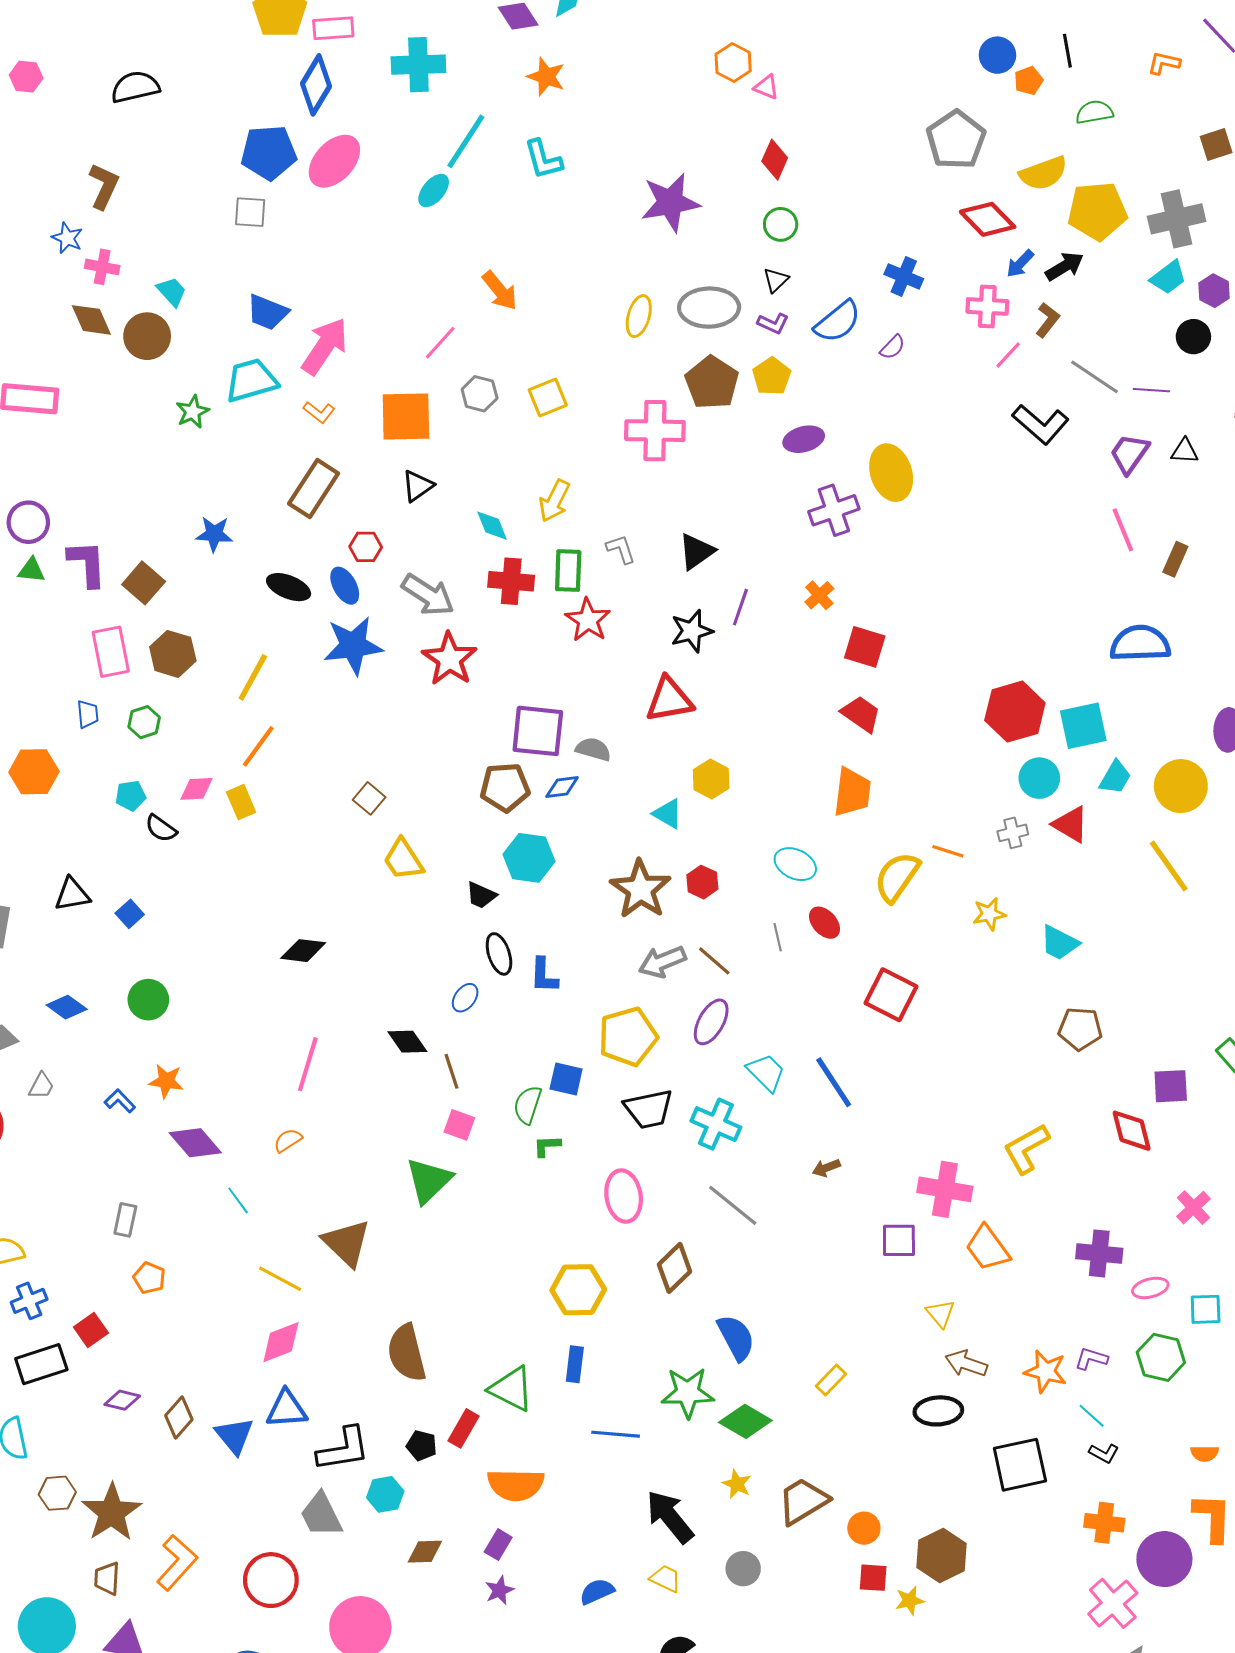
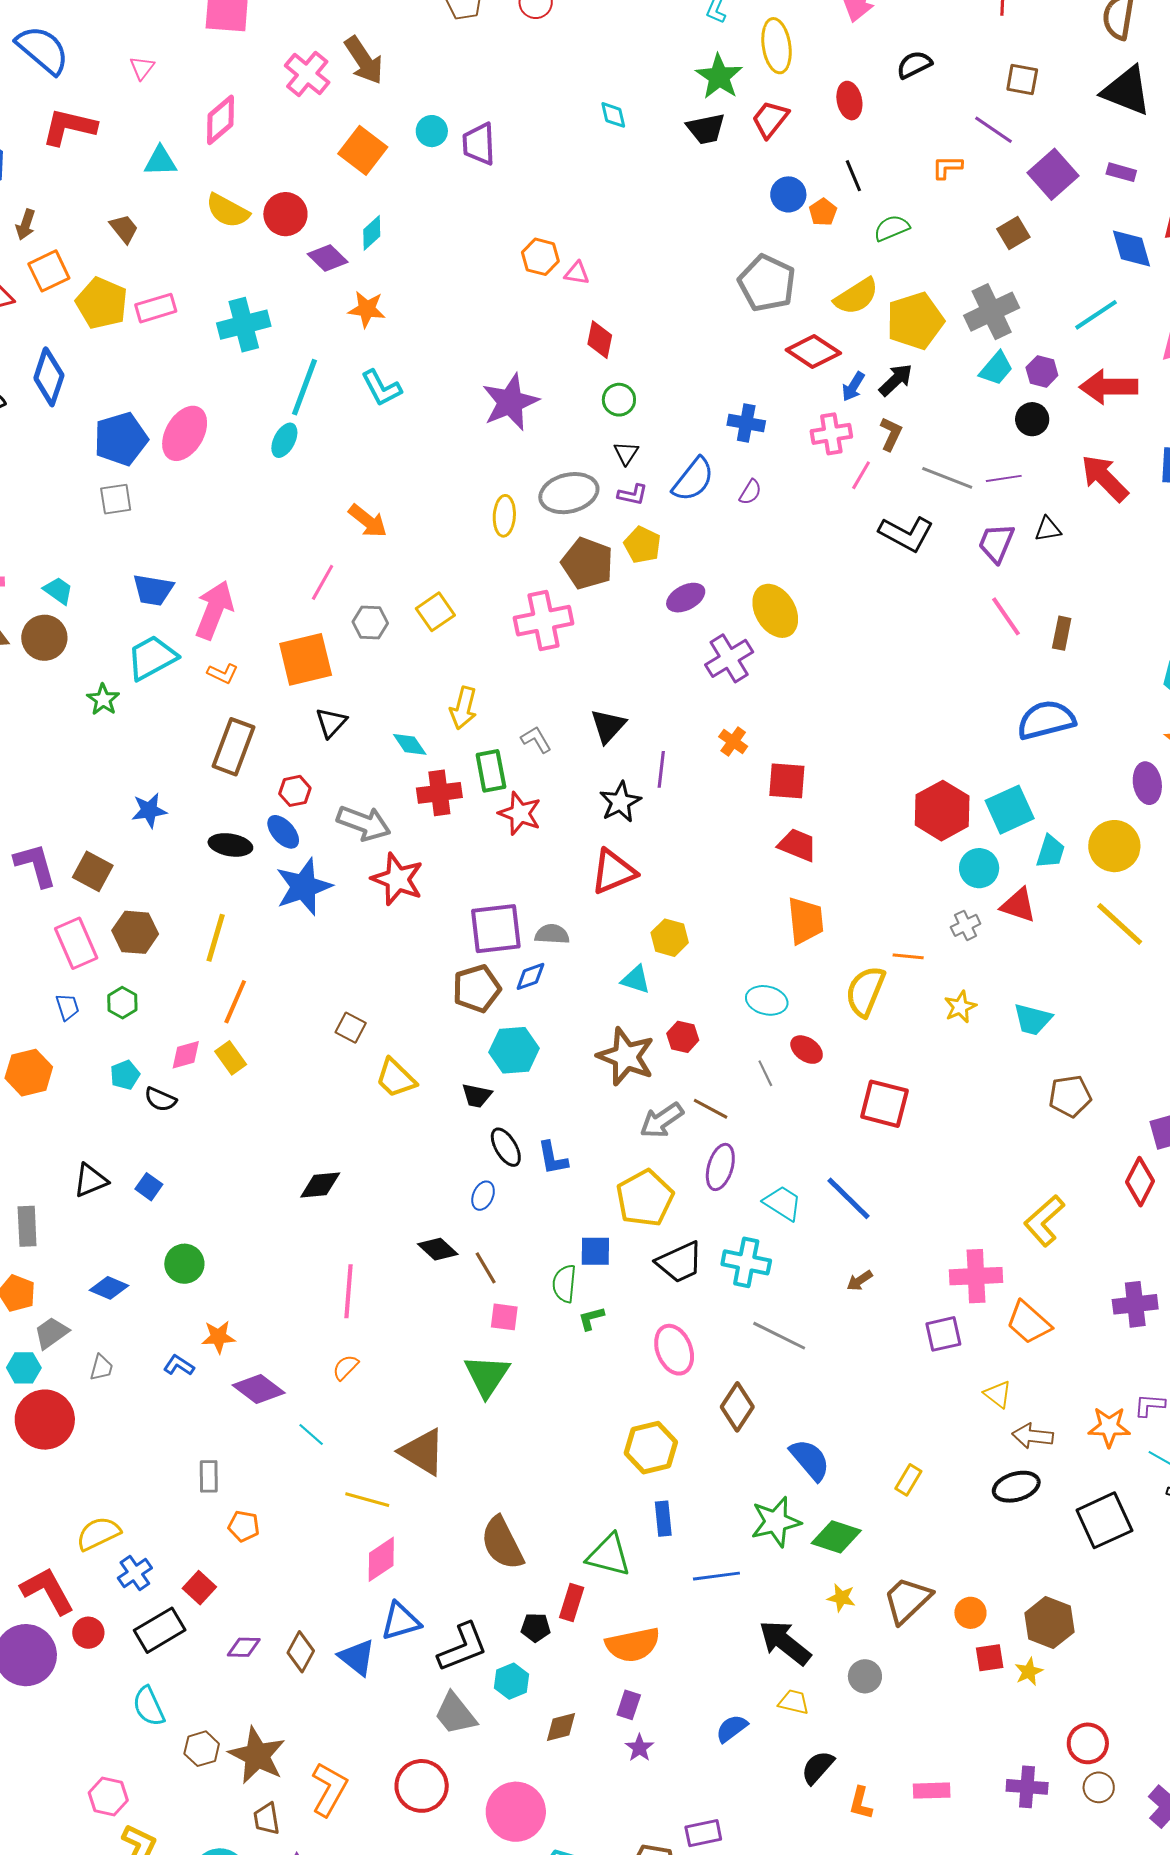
blue diamond: (316, 85) -> (49, 377), moved
red diamond: (1132, 1131) -> (1140, 1182), turned 54

